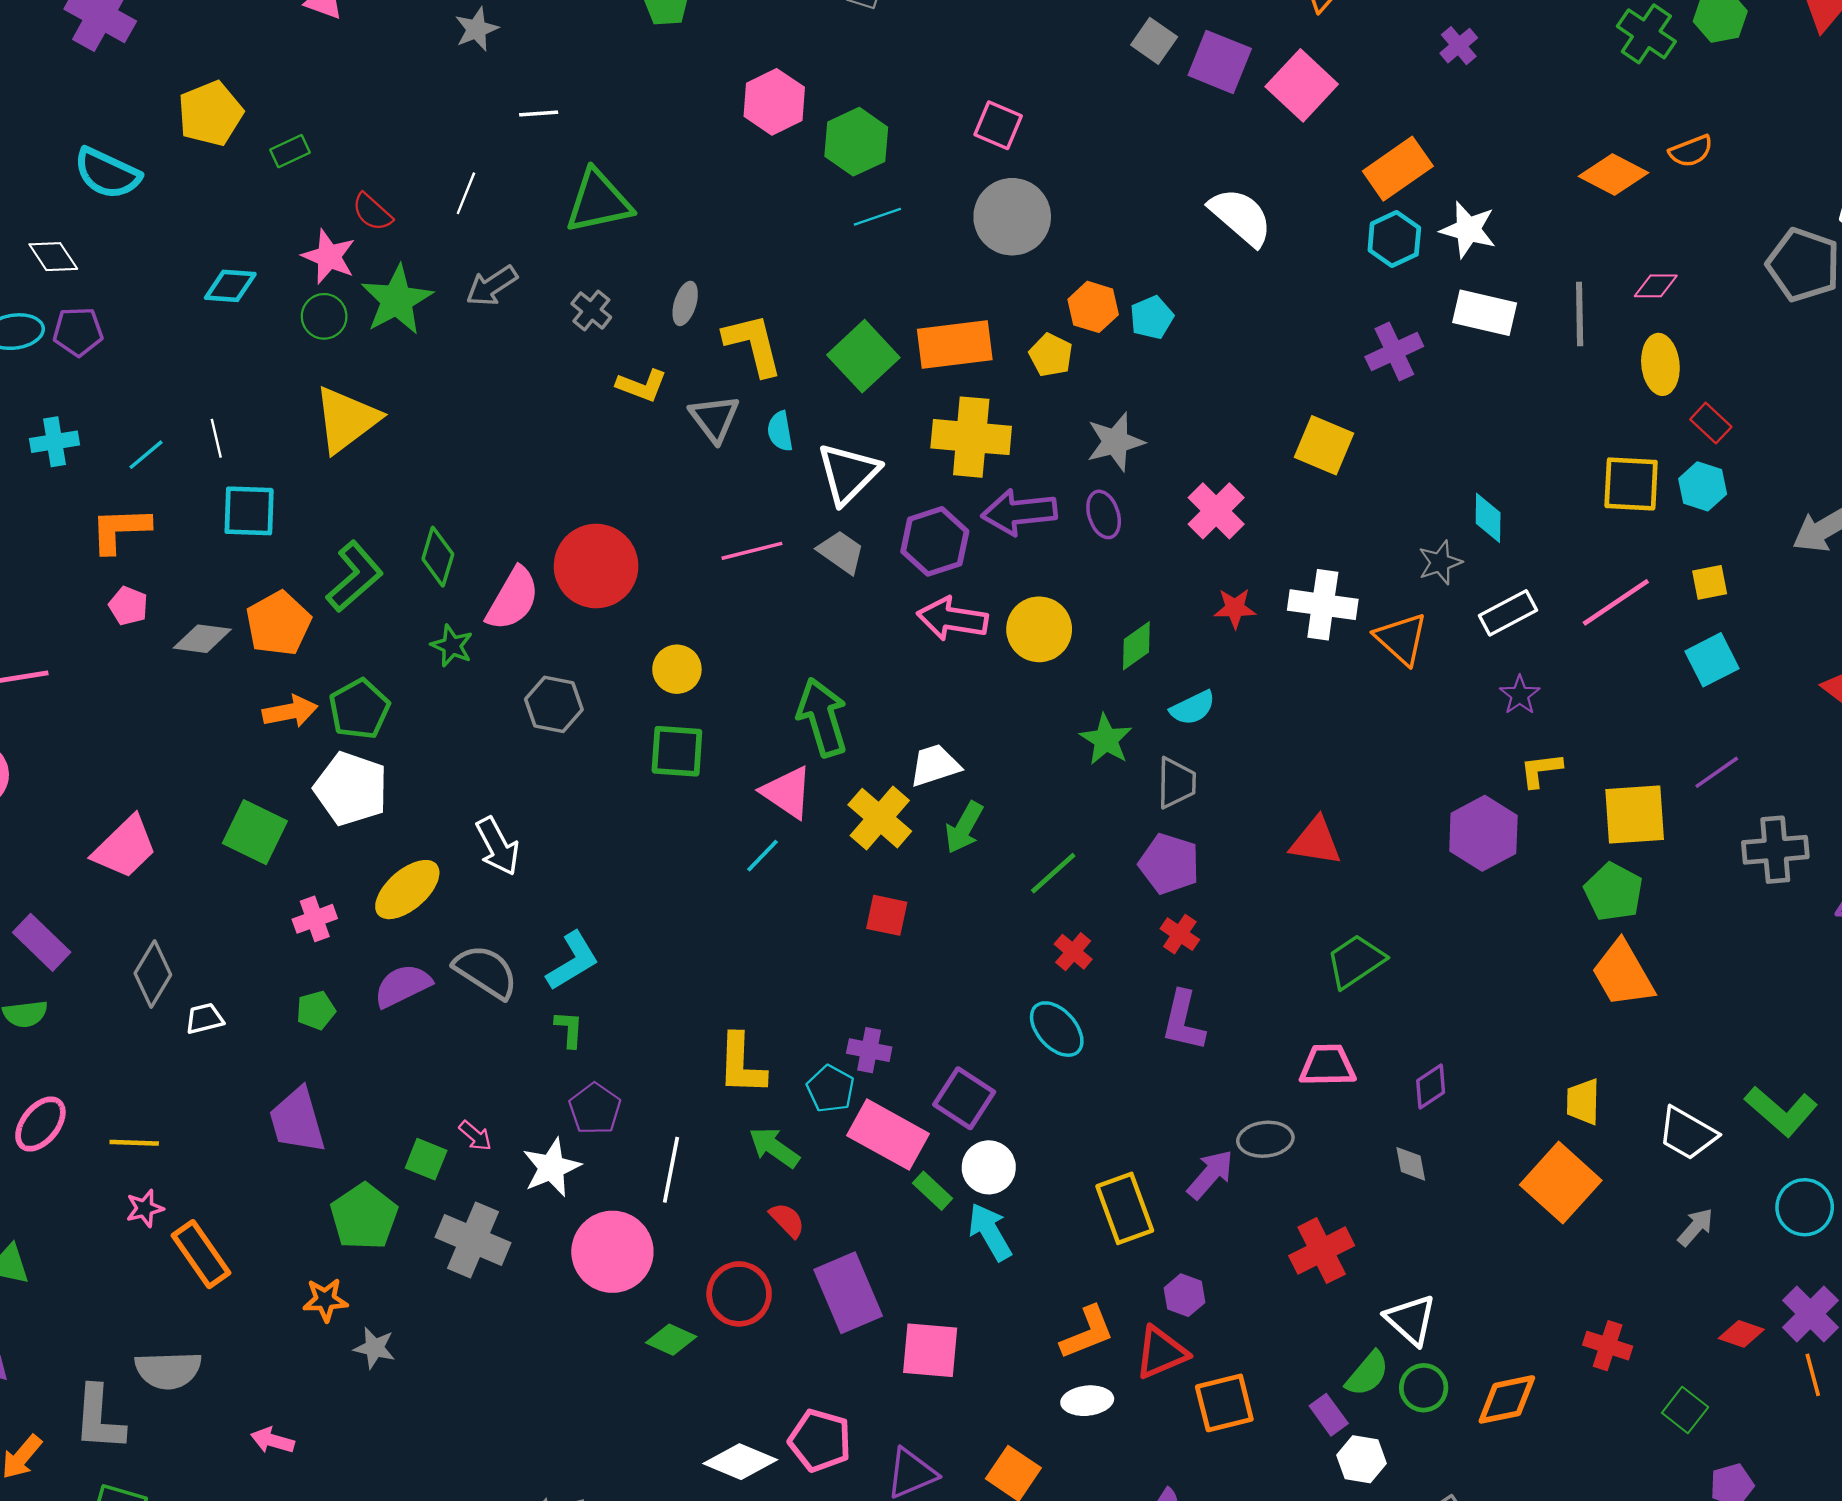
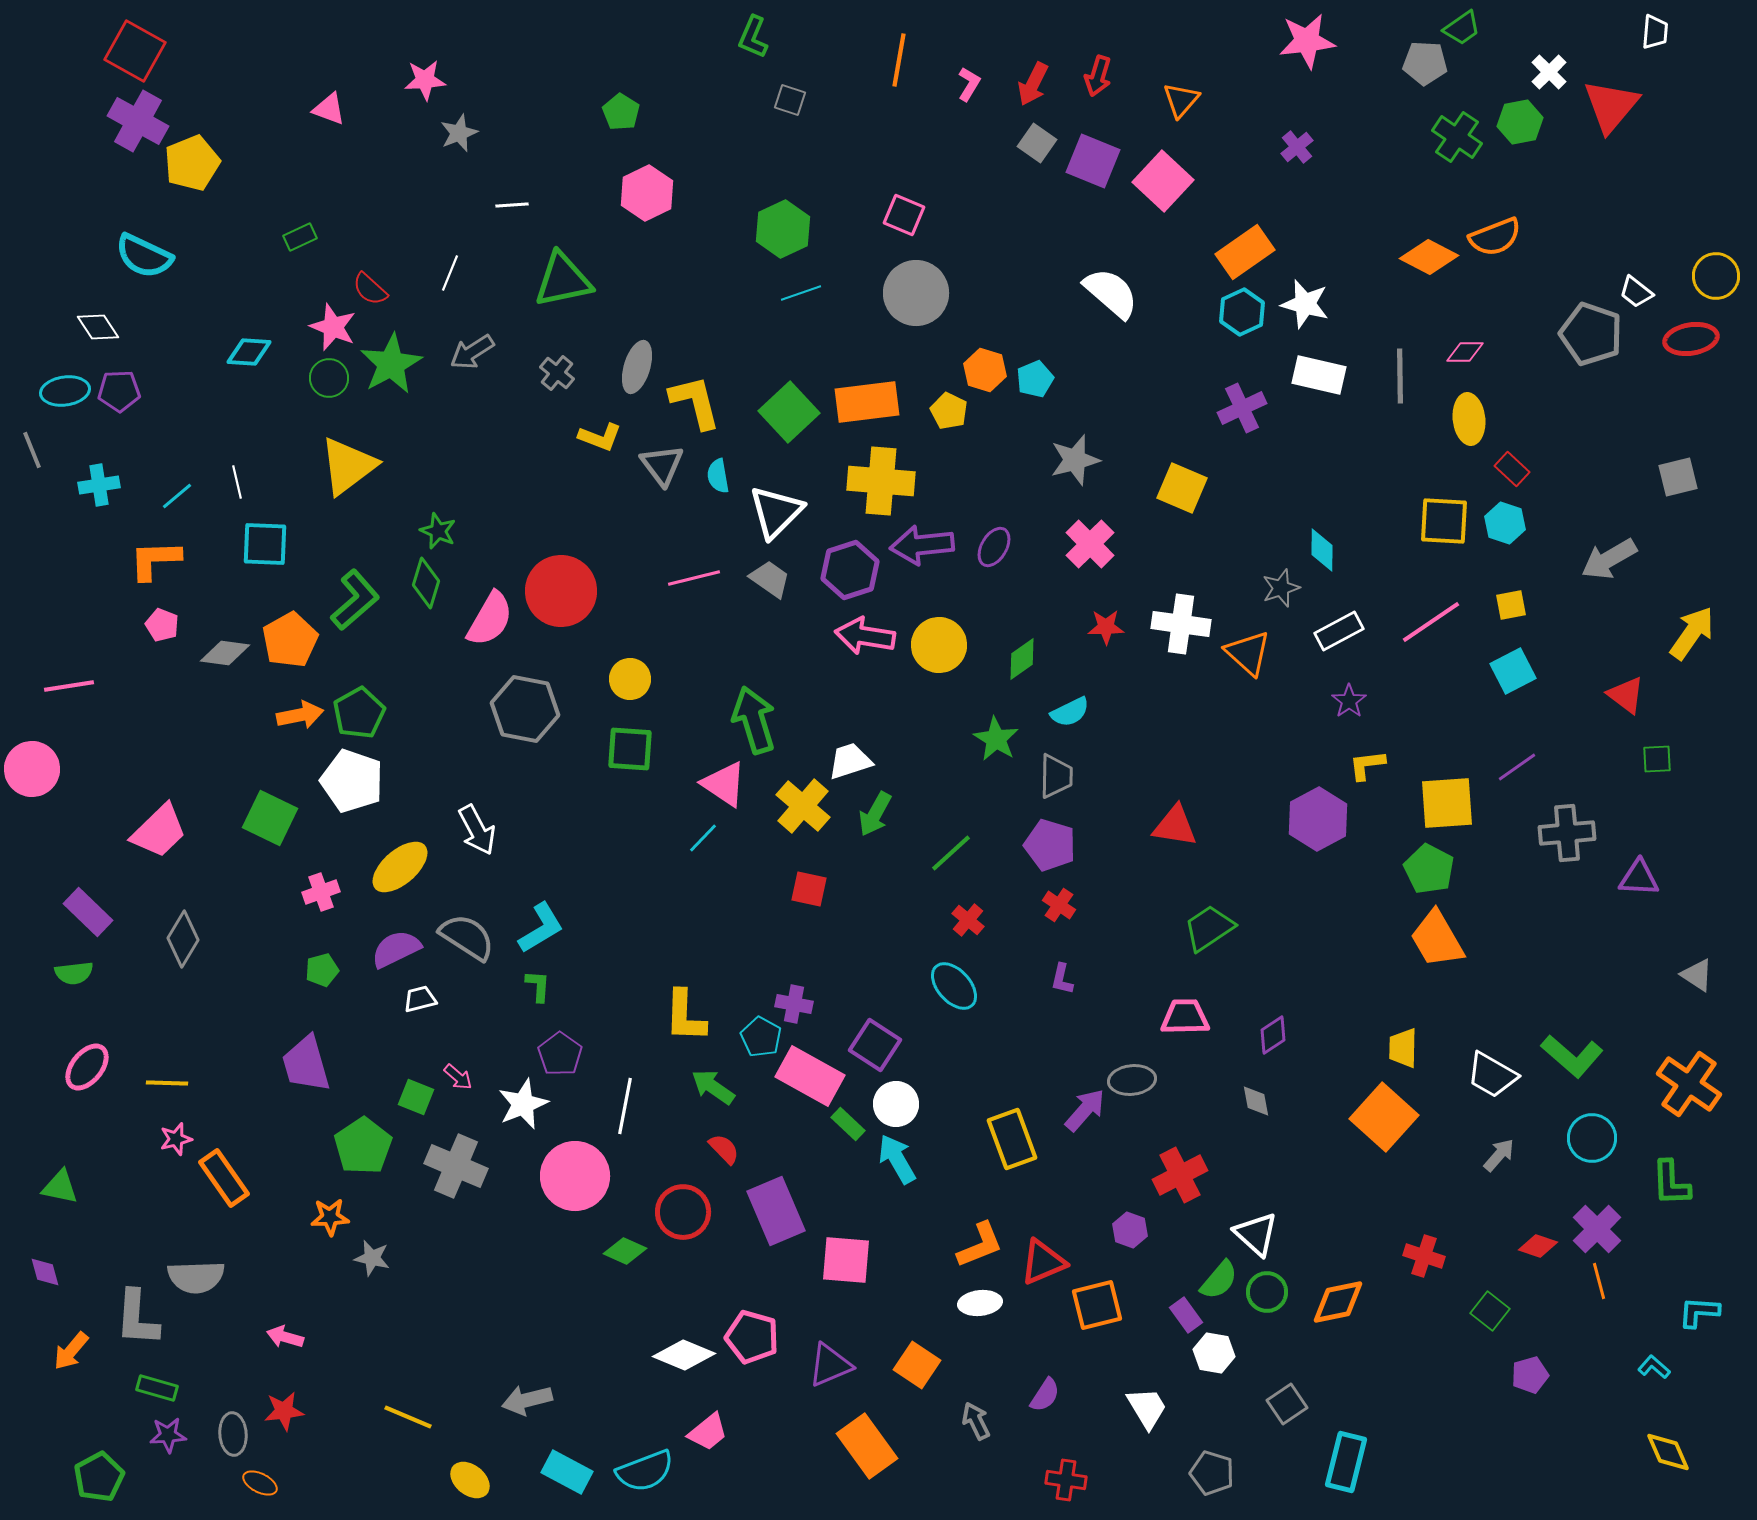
pink hexagon: (774, 102) -> (647, 193), moved
yellow pentagon: (210, 114) -> (192, 163), moved
orange semicircle: (1691, 151) -> (1495, 237), size x1.4
gray ellipse: (685, 303) -> (637, 367), size x1.4
gray star: (1115, 442) -> (1075, 460), moved
purple ellipse: (1104, 514) -> (994, 547), turned 48
green star: (452, 646) -> (438, 531), moved
gray hexagon: (554, 704) -> (525, 709), size x1.4
white trapezoid: (205, 1019) -> (420, 999), moved
purple L-shape: (1183, 1021) -> (1062, 979), size x0.6
purple hexagon: (1184, 1295) -> (1130, 1230), moved

